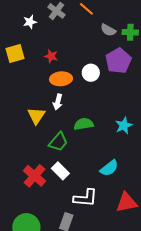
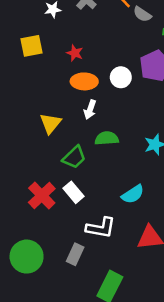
gray semicircle: (108, 30) -> (142, 14), moved
white arrow: (58, 102) -> (90, 110), moved

